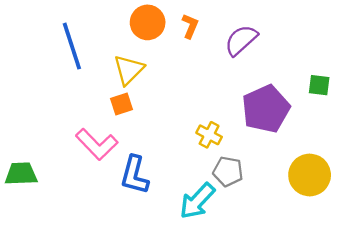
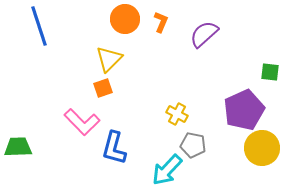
blue line: (72, 46) -> (39, 26), moved
purple pentagon: (266, 109) -> (244, 110), moved

